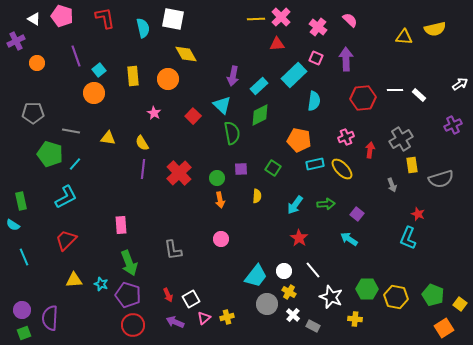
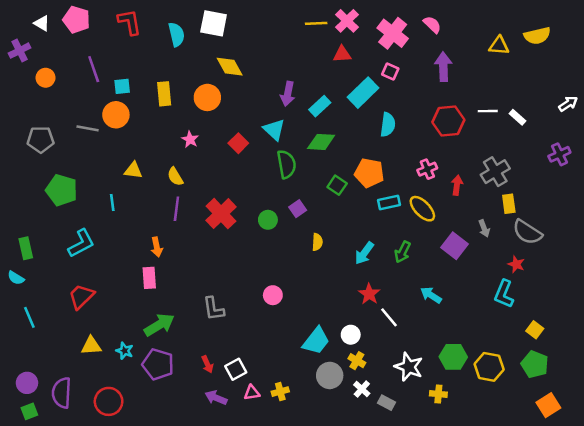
pink cross: (318, 27) -> (393, 33), size x1.4
purple arrow: (346, 59) -> (443, 67), moved
cyan square: (99, 70) -> (122, 86), turned 32
green diamond: (260, 115) -> (321, 142), turned 30
gray line: (71, 131) -> (88, 128), moved
cyan line: (75, 164) -> (112, 202), moved, turned -48
green square: (273, 168) -> (337, 185), moved
purple square: (241, 169) -> (298, 209), turned -32
gray semicircle: (441, 179) -> (527, 232), moved, turned 50
orange arrow: (220, 200) -> (157, 247), moved
green arrow: (326, 204) -> (403, 252), turned 120
purple square: (357, 214) -> (454, 246), moved, size x1.5
green arrow: (129, 263) -> (159, 325), turned -100
white line: (313, 270) -> (389, 317), moved
yellow square: (460, 304) -> (535, 330), moved
pink triangle: (204, 318) -> (252, 393), turned 32
red circle: (133, 325) -> (109, 401), moved

